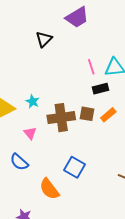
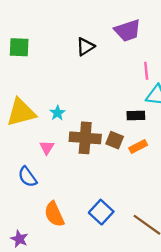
pink line: (91, 67) -> (146, 71), moved
blue square: (74, 167) -> (101, 212), moved

